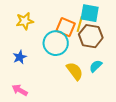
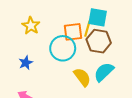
yellow star: (25, 21) -> (31, 26), turned -30
orange square: (66, 27) -> (73, 32), turned -30
cyan semicircle: (96, 66) -> (104, 72), size x1.5

